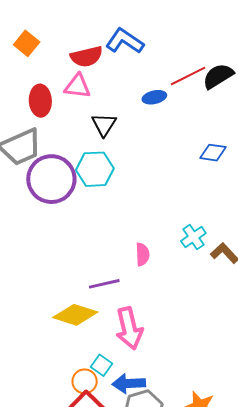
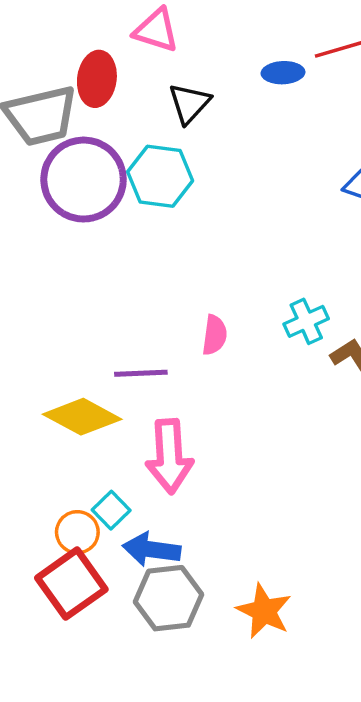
red ellipse: (40, 101) -> (97, 79), moved

